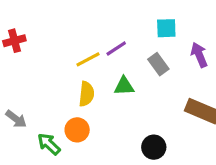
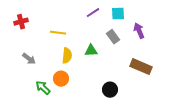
purple line: (116, 49) -> (93, 13), moved
yellow line: (88, 59) -> (58, 33), moved, turned 35
gray arrow: (16, 119) -> (29, 59), moved

